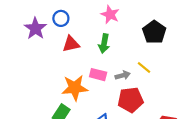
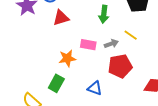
green arrow: (104, 43) -> (104, 14), moved
orange star: (75, 88) -> (67, 58), size x0.7

